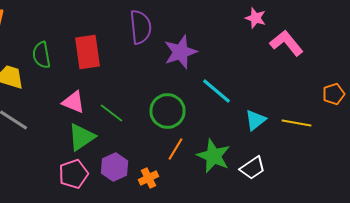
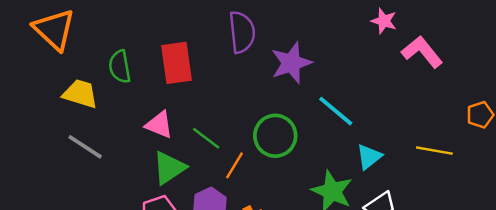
cyan triangle: (256, 120) -> (369, 157), moved
orange line: (176, 149) -> (235, 165), moved

